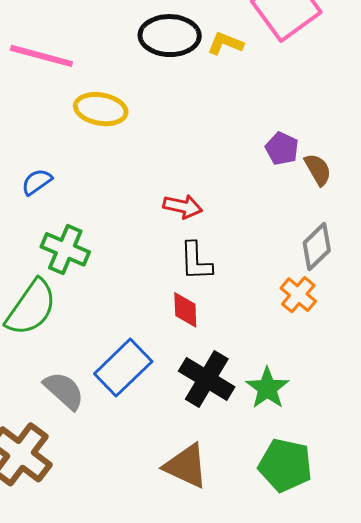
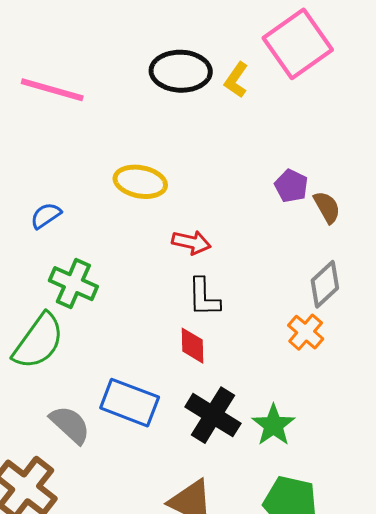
yellow L-shape: (225, 44) -> (236, 80), turned -78
yellow ellipse: (101, 109) -> (140, 182), moved
blue rectangle: (123, 368) -> (130, 403), turned 64

